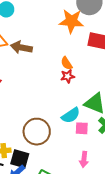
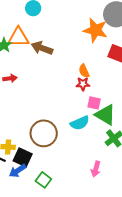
pink square: (82, 128) -> (94, 103), moved
pink arrow: (84, 159) -> (96, 169), moved

